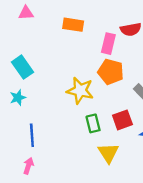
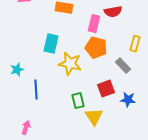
cyan rectangle: (23, 67) -> (51, 44), moved, turned 48
green rectangle: (93, 123) -> (78, 101), moved
blue line: (32, 135) -> (36, 90), moved

